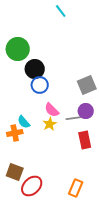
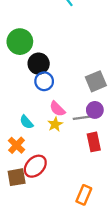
orange cross: (15, 133) -> (17, 145), moved, turned -35
brown square: (15, 172) -> (17, 177), turned -30
red ellipse: (32, 186) -> (35, 166), moved

